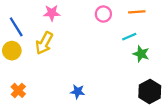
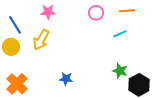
green star: (141, 54) -> (120, 71), moved
orange cross: (18, 90) -> (17, 84), size x1.5
blue star: (78, 92) -> (66, 79), moved

